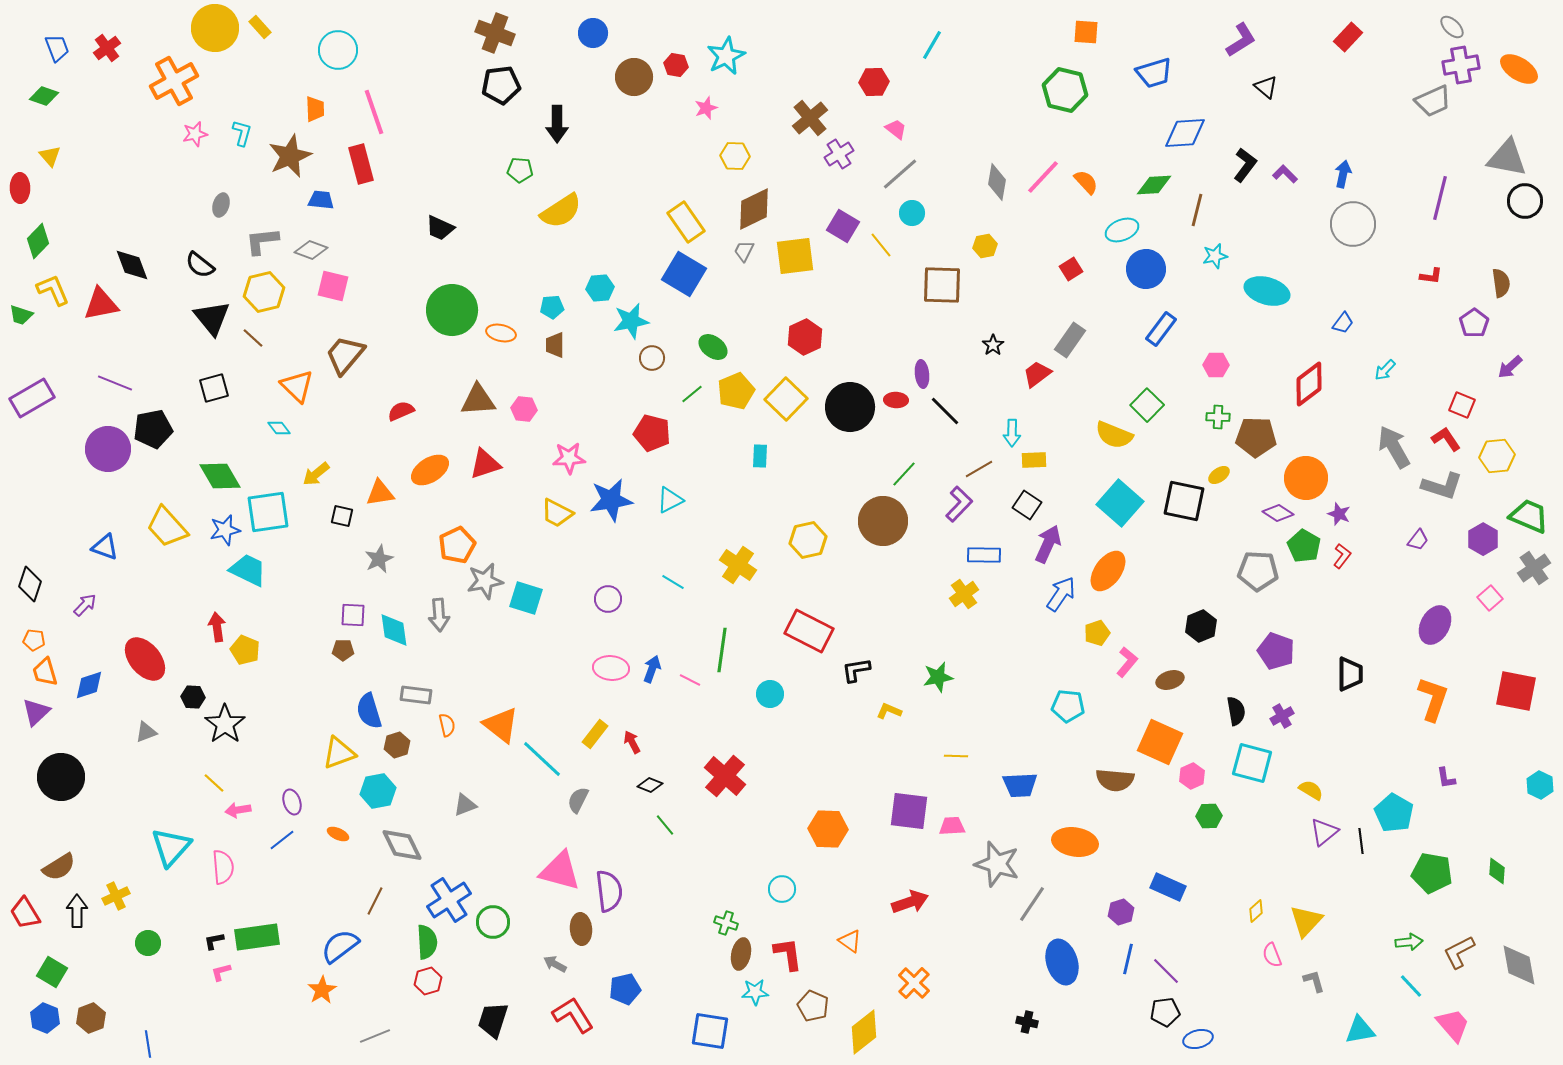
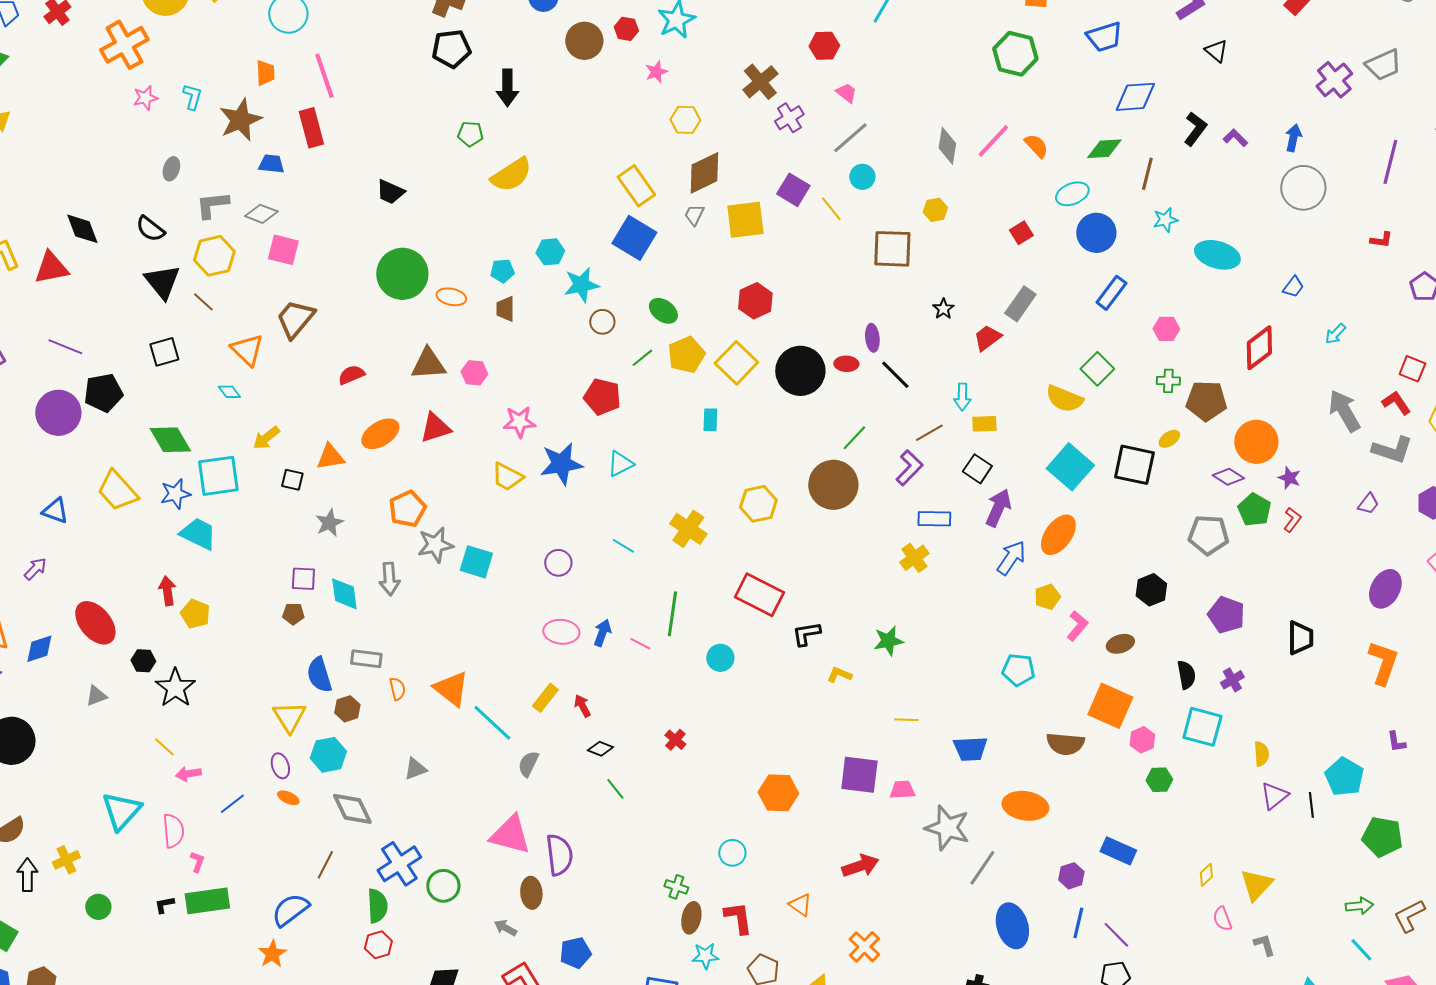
purple cross: (1461, 65) -> (1334, 80), moved, turned -30
yellow triangle: (339, 753) -> (289, 717), turned -42
red cross: (725, 776) -> (675, 740), size x0.5
yellow semicircle: (1311, 790) -> (1261, 754), turned 55
purple ellipse: (292, 802) -> (280, 766), moved
pink L-shape: (221, 972) -> (197, 862), moved, turned 125

